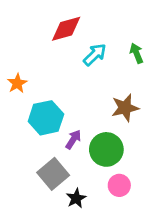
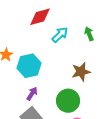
cyan hexagon: (46, 118) -> (29, 66), moved
purple arrow: (73, 139) -> (32, 94), moved

